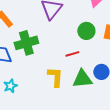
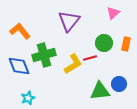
red line: (72, 54) -> (90, 58), moved
yellow L-shape: (55, 77) -> (73, 64), moved, turned 55

